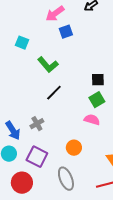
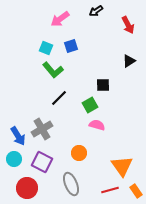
blue square: (66, 32) -> (71, 46), moved
cyan square: (22, 43) -> (46, 48), moved
green square: (97, 100) -> (90, 105), moved
gray cross: (37, 124) -> (42, 129), size x1.5

